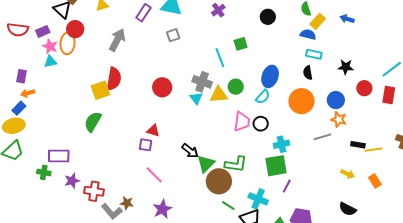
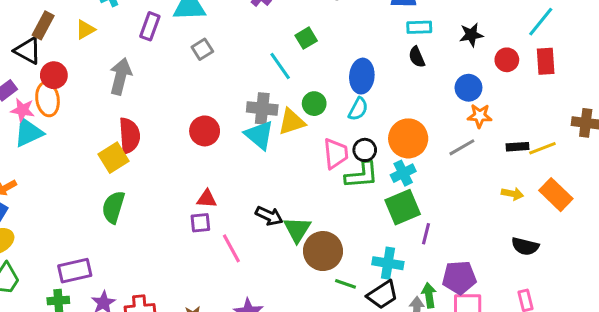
cyan triangle: (50, 61) -> (28, 132), size x1.5
cyan triangle: (196, 98) -> (259, 135), size x1.5
orange circle: (301, 101) -> (408, 138), moved
green L-shape: (236, 164) -> (362, 175), moved
pink line: (154, 175) -> (231, 248), moved, turned 30
orange rectangle: (375, 181) -> (556, 195), size x1.5

